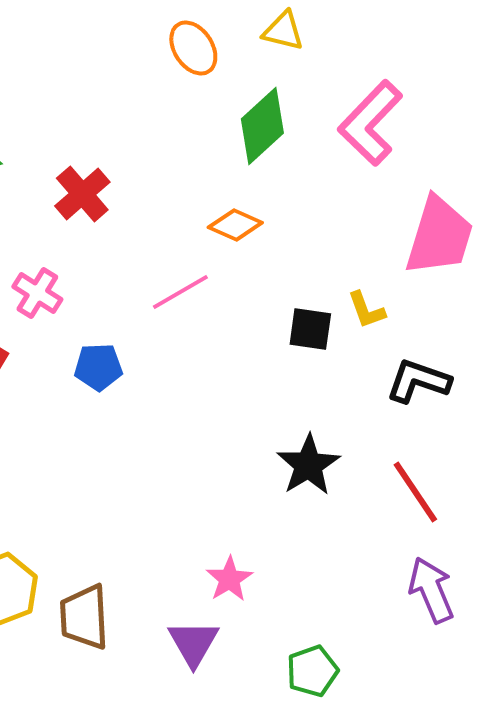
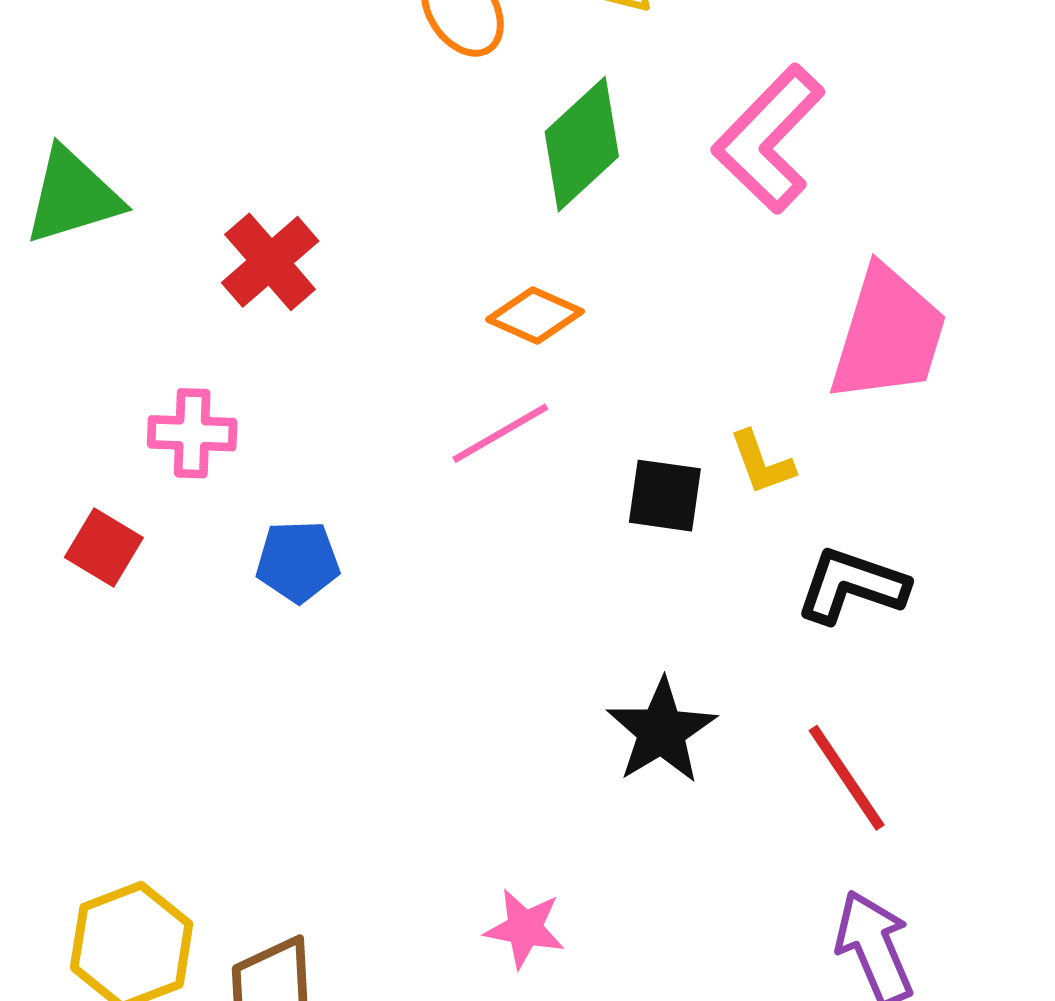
pink line: (180, 292) -> (500, 433), moved
pink cross: (37, 293) -> (192, 433), turned -30
pink star: (229, 579) -> (525, 928), turned -30

